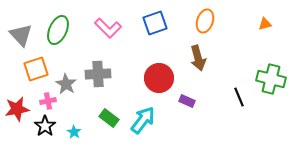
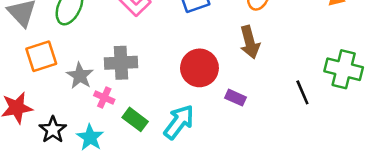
pink cross: (48, 101) -> (104, 98), moved, turned 35
cyan star: (74, 132) -> (90, 137), size x1.5

